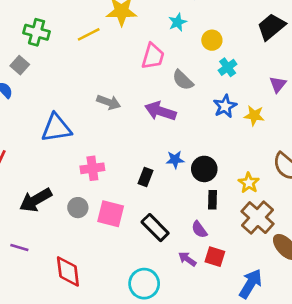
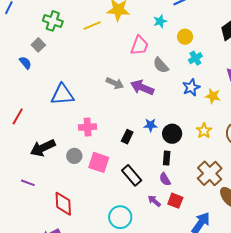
gray arrow: (109, 102) -> (115, 83), moved
yellow star: (249, 183) -> (204, 131), moved
black rectangle: (212, 200) -> (167, 158), moved

